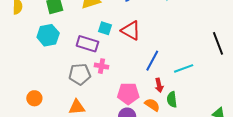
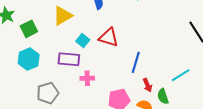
cyan square: (105, 28) -> (83, 40), turned 32
cyan line: (184, 68) -> (181, 75), moved
gray pentagon: (80, 74) -> (48, 93), moved

